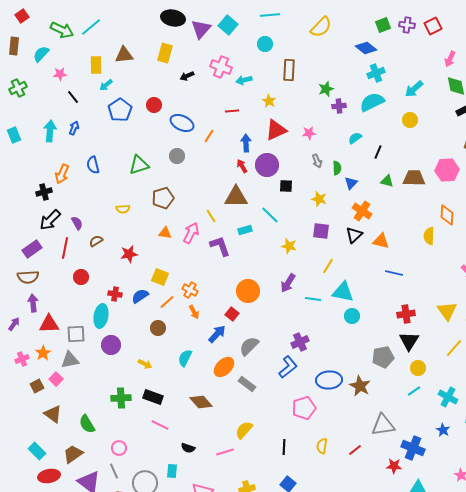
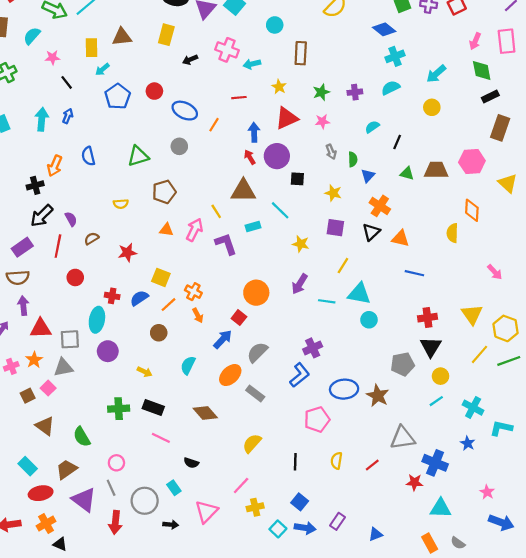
green star: (326, 89) -> (321, 92), moved
cyan semicircle: (372, 102) -> (391, 88), size x0.7
pink line: (225, 452) -> (241, 486), moved, turned -30
cyan rectangle: (172, 471) -> (174, 488), turned -40

